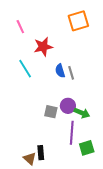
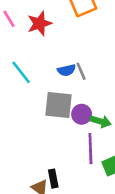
red star: (43, 47) -> (39, 23), moved
blue semicircle: (60, 71) -> (67, 70), turned -80
gray square: (51, 112) -> (58, 105), moved, size x1.6

